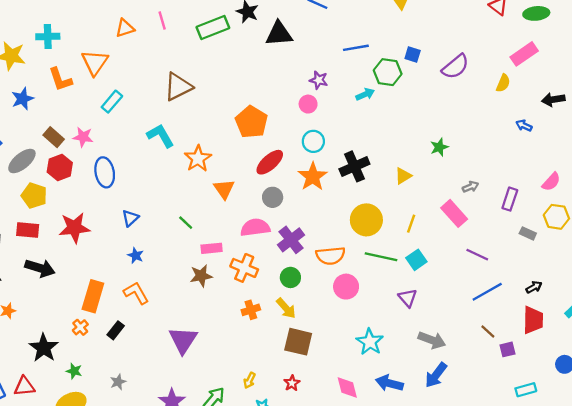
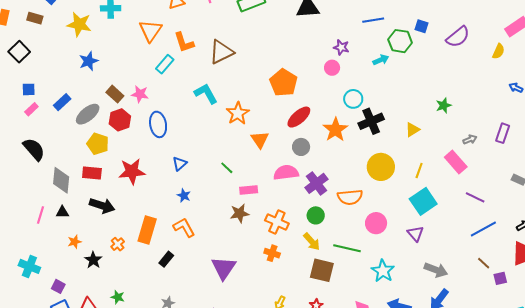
orange L-shape: (60, 79) -> (184, 42), moved
cyan circle: (313, 141) -> (353, 99), moved
purple rectangle: (510, 199) -> (503, 133), moved
green line: (381, 257) -> (347, 248), moved
cyan square: (416, 260) -> (423, 201), size x1.5
orange cross: (244, 268) -> (277, 222), moved
pink circle: (346, 287) -> (376, 223), moved
orange cross: (251, 310) -> (272, 253), moved, turned 35
orange cross: (80, 327) -> (118, 244), moved
black star: (44, 348) -> (93, 260), moved, size x0.7
green star: (74, 371) -> (118, 297), moved

